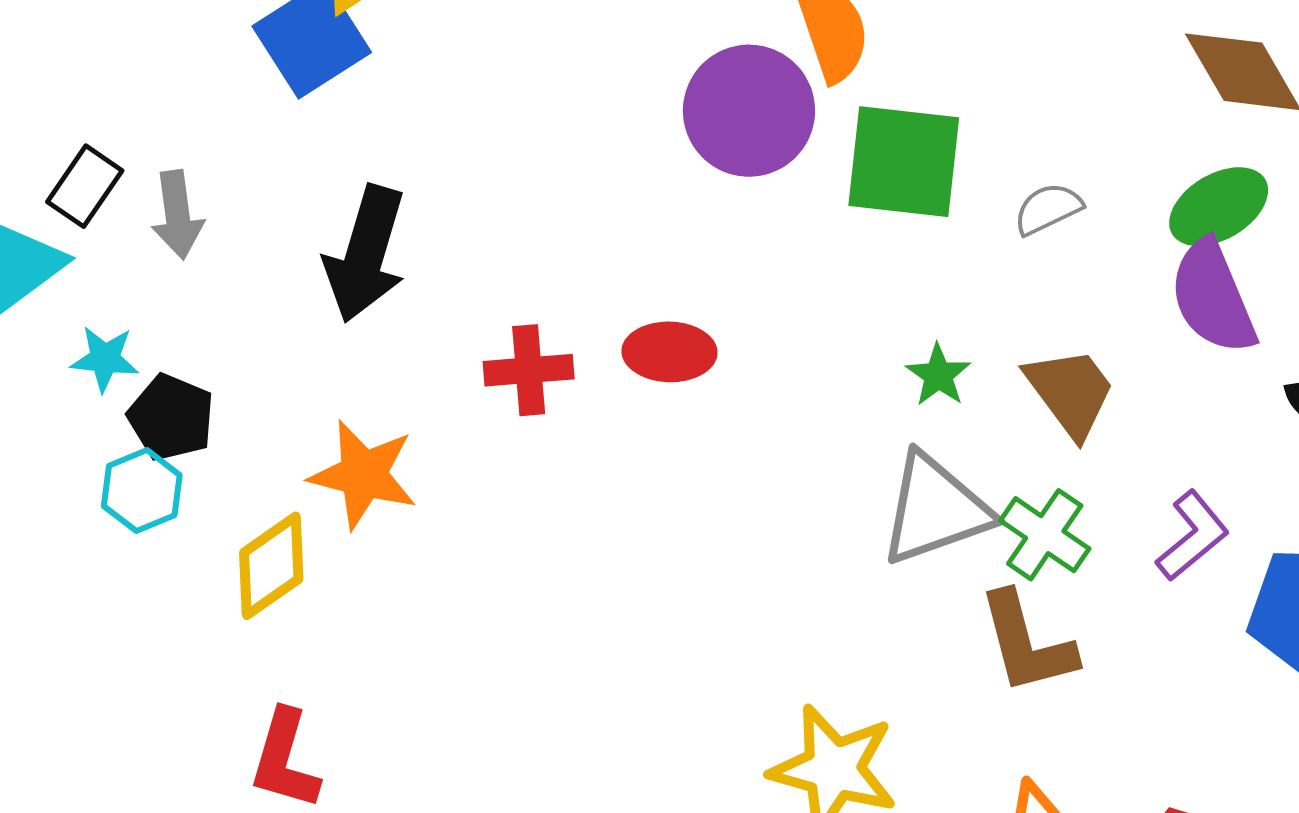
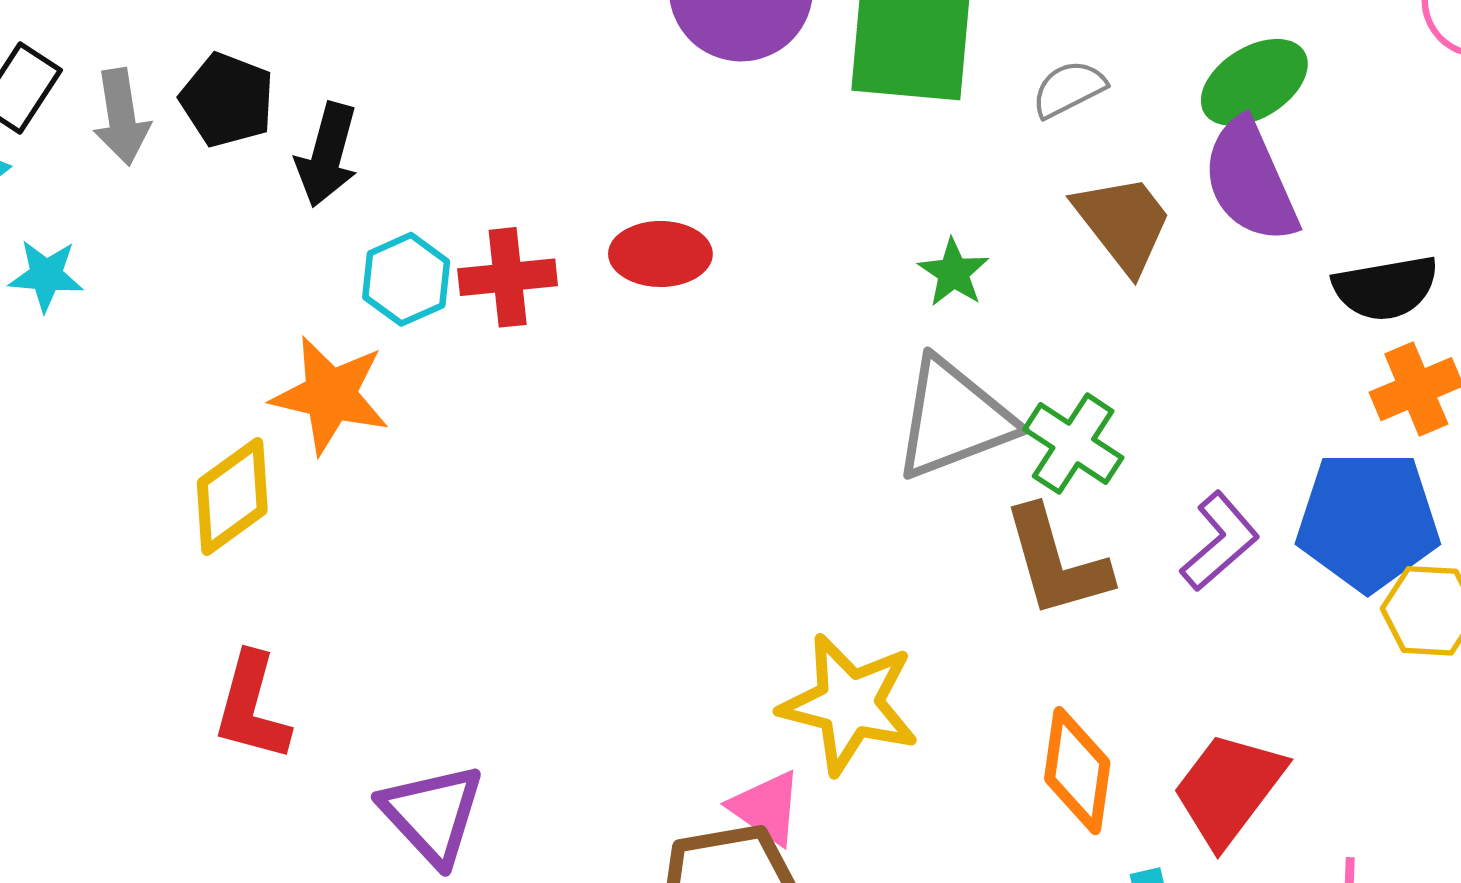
black arrow: (365, 254) -> (327, 155), size x0.7
brown trapezoid: (1070, 392) -> (1123, 223), moved
black pentagon: (171, 417) -> (227, 100), moved
cyan hexagon: (142, 491) -> (406, 279), moved
purple L-shape: (1193, 536) -> (1220, 541), moved

